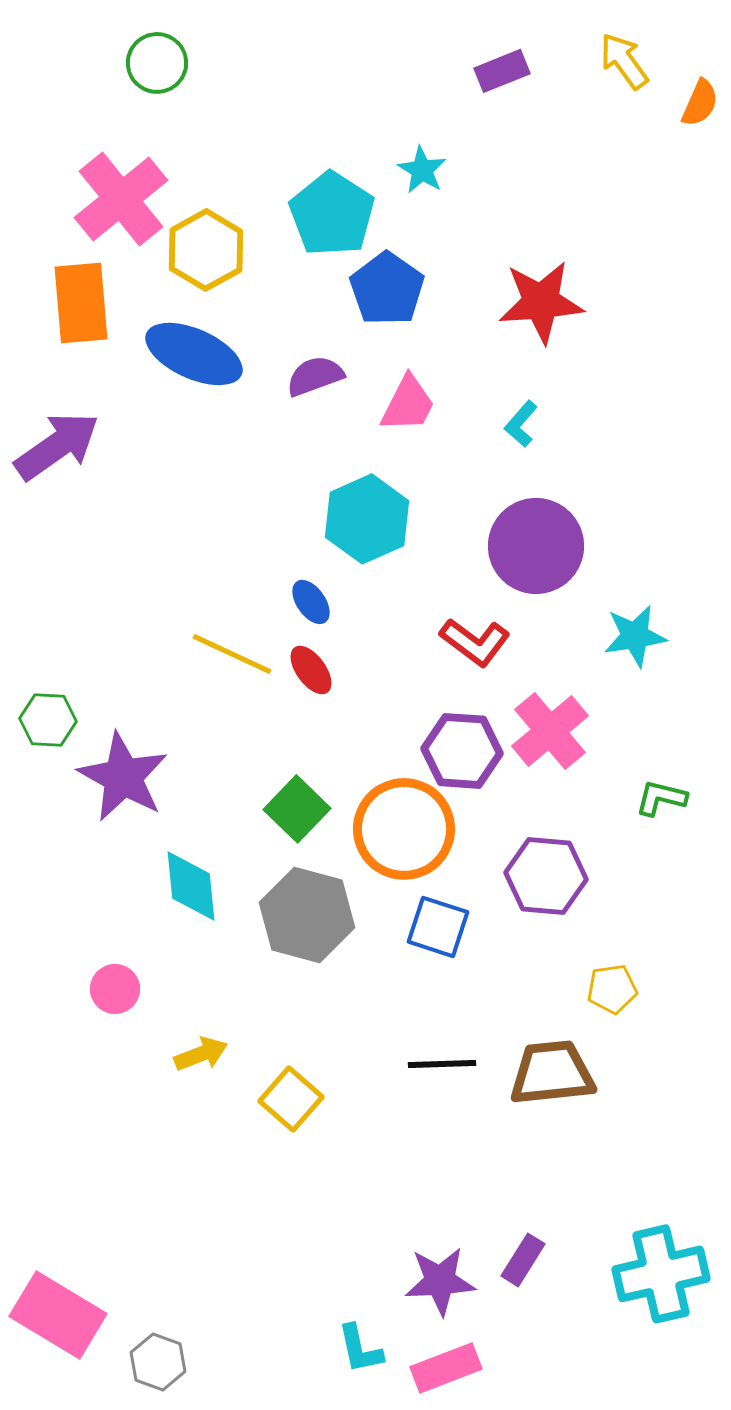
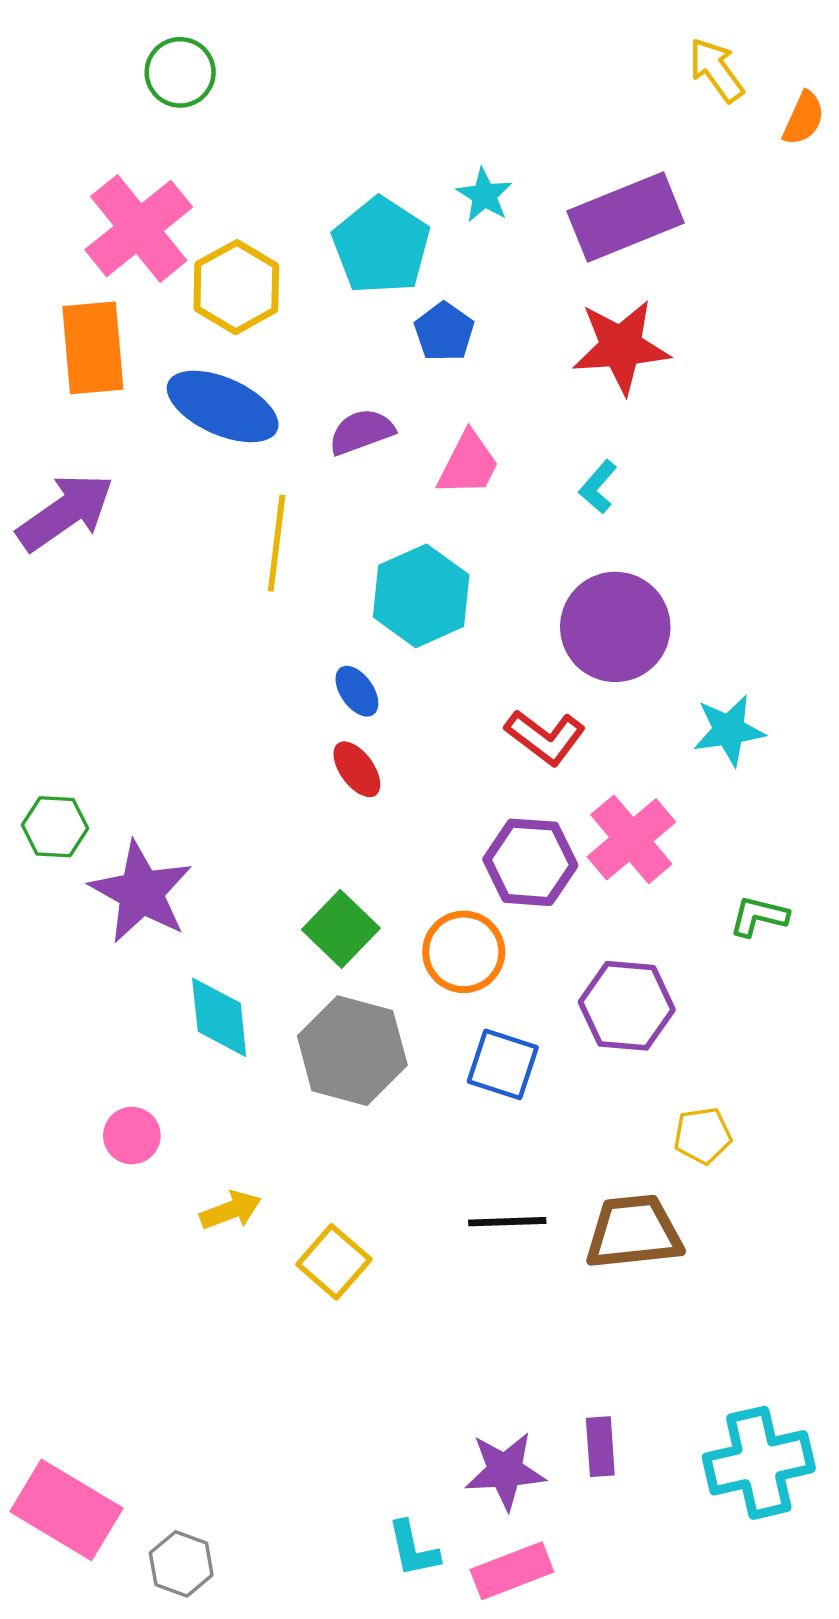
purple rectangle: (502, 71) -> (626, 217), moved, size x1.8
blue pentagon: (387, 289) -> (444, 332), size x0.7
yellow line: (232, 654) -> (277, 543), moved, turned 72
orange circle: (404, 829) -> (464, 952), size x0.7
purple rectangle: (523, 1260) -> (600, 1447), turned -36

